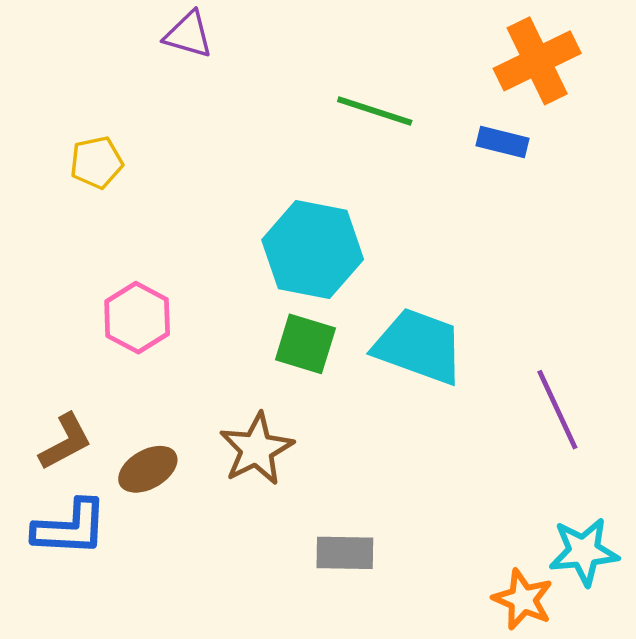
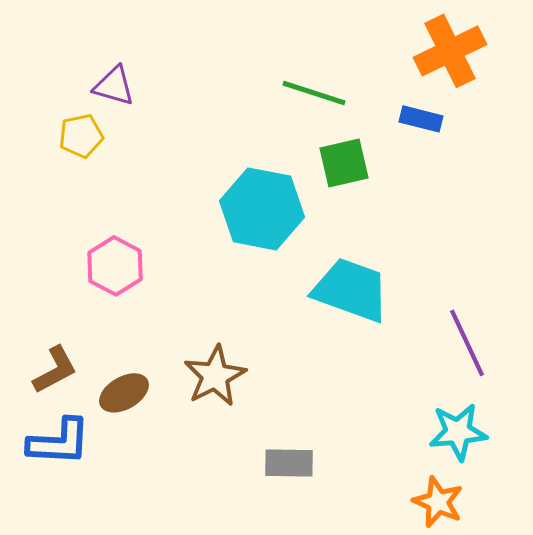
purple triangle: (188, 35) -> (114, 86), moved
green square: (305, 344) -> (344, 163), moved, turned -30
cyan star: (584, 552) -> (458, 432), moved

